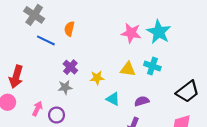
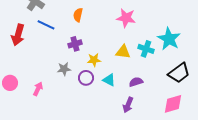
orange semicircle: (69, 29) -> (78, 15), moved
cyan star: (159, 32) -> (169, 39), moved
purple cross: (70, 67) -> (75, 44), moved, turned 32
red arrow: (16, 77) -> (18, 35), moved
purple circle: (57, 115) -> (86, 78), moved

